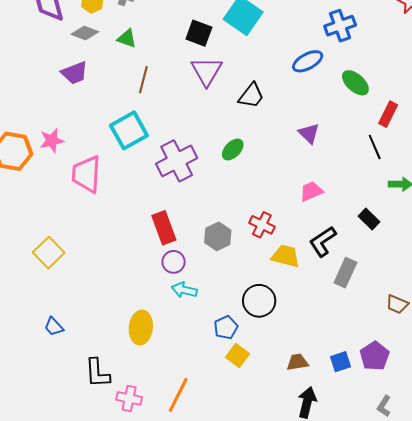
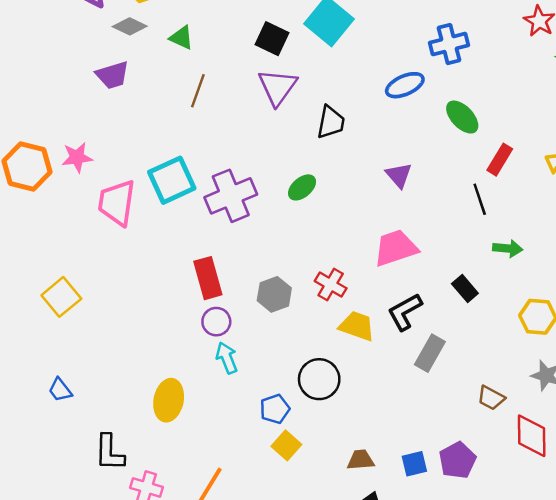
black trapezoid: (251, 96) -> (331, 122), turned -32
cyan square: (129, 130) -> (172, 180), moved
pink trapezoid: (311, 191) -> (396, 248), size x1.5
cyan arrow: (184, 290) -> (227, 358), turned 50

